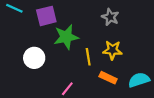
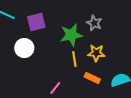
green star: (66, 37) -> (71, 35), moved
white circle: (34, 58) -> (24, 48), moved

